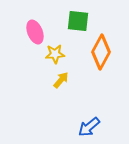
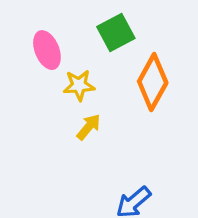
green square: (78, 21) -> (116, 32), turned -35

